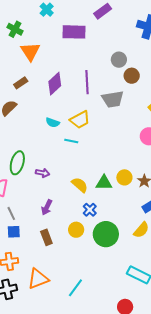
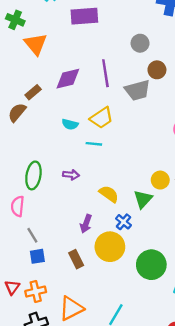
brown circle: (132, 76) -> (157, 70), moved
brown rectangle: (21, 83) -> (33, 92), moved
purple diamond: (55, 84) -> (68, 79), turned 35
purple arrow: (43, 173) -> (71, 175), moved
green triangle: (104, 183) -> (143, 199), moved, turned -42
purple arrow: (47, 207) -> (86, 224), moved
yellow circle: (76, 230) -> (110, 247), size x1.6
green circle: (106, 234) -> (151, 265), moved

